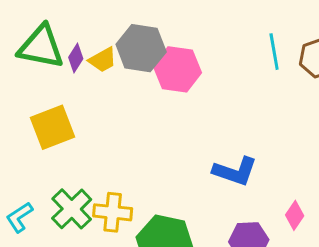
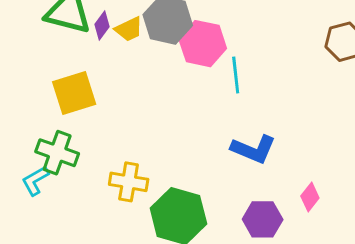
cyan line: (274, 52) -> (236, 75), moved
green cross: (72, 209) -> (57, 153), moved, turned -30

